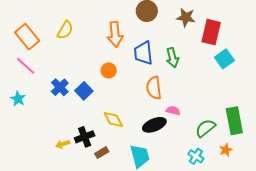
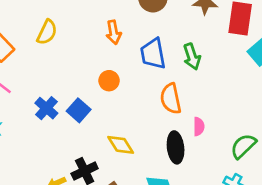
orange arrow: (115, 34) -> (114, 32), size x0.7
pink semicircle: (173, 111) -> (199, 126), turned 80
black ellipse: (154, 125) -> (176, 147), turned -70

